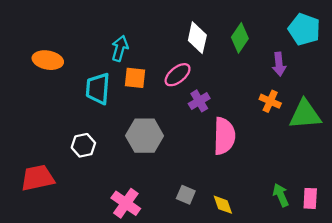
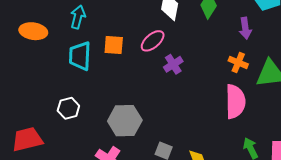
cyan arrow: (120, 48) -> (78, 17), moved
gray hexagon: (145, 136) -> (125, 121), moved
pink semicircle: (224, 136) -> (235, 102), moved

